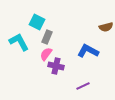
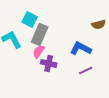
gray rectangle: (47, 37) -> (40, 34), size x1.5
purple line: (83, 86) -> (86, 70), moved

